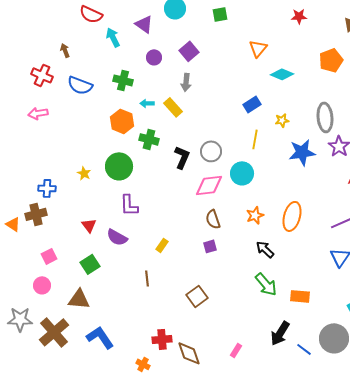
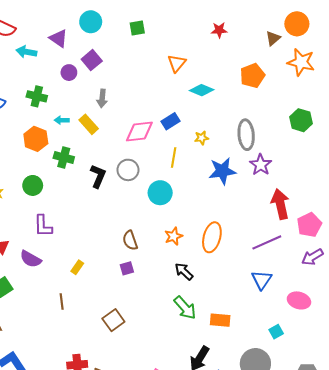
cyan arrow: (113, 37) -> (26, 52), turned -54
purple square: (189, 51) -> (92, 60), moved
green circle: (119, 166) -> (33, 185), size x0.7
pink diamond: (209, 185) -> (139, 132), moved

